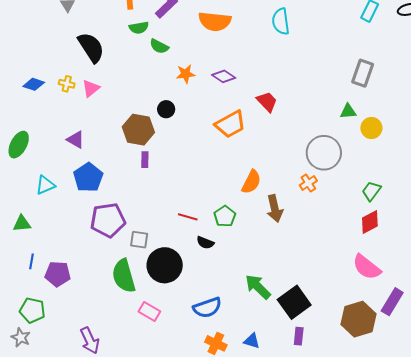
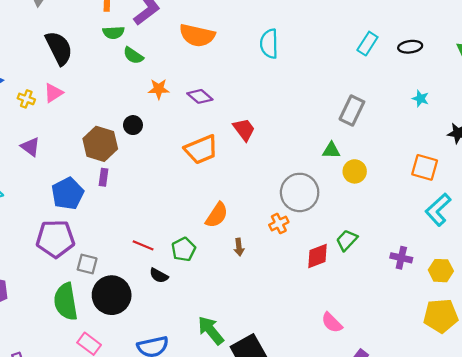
yellow cross: (67, 84) -> (26, 99), moved
blue pentagon: (88, 177) -> (68, 194), moved
brown arrow: (275, 209) -> (239, 247), size x0.6
red diamond: (370, 222) -> (318, 256), moved
pink semicircle: (367, 267) -> (332, 323), size x0.7

